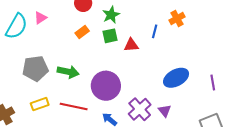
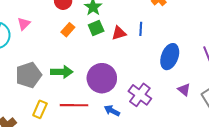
blue line: (155, 31) -> (141, 29), moved
blue ellipse: (176, 78) -> (170, 57), turned -30
yellow rectangle: (40, 104) -> (40, 109), turned -36
purple triangle: (165, 111) -> (184, 90), moved

